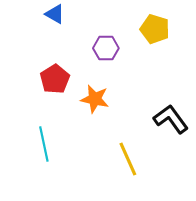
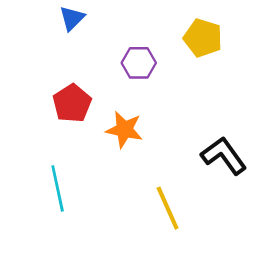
blue triangle: (55, 14) -> (72, 18), turned 45

